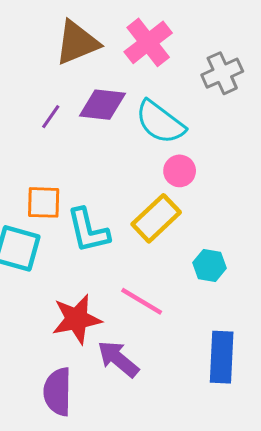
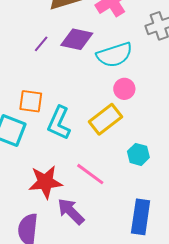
cyan semicircle: (160, 122) -> (114, 55), turned -60
cyan L-shape: (88, 230) -> (59, 123), turned 32

